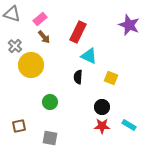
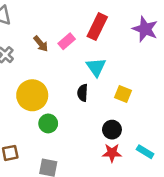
pink rectangle: (40, 19) -> (67, 41), moved
red rectangle: (78, 32) -> (97, 27), moved
cyan triangle: (89, 56) -> (96, 67), turned 30
yellow circle: (31, 65) -> (32, 95), moved

